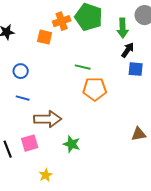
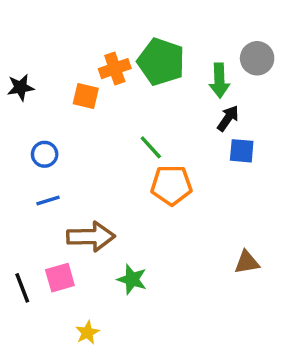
green line: (83, 67) -> (151, 147), turned 35
blue line: (23, 98) -> (48, 201), turned -32

